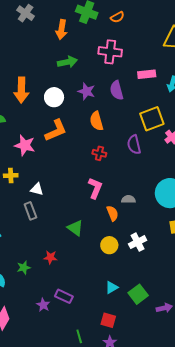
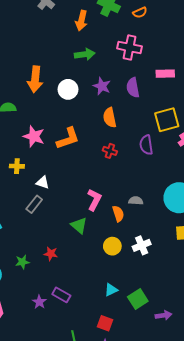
orange L-shape: (56, 130) -> (68, 138), moved
pink L-shape: (95, 188) -> (94, 200), moved
gray rectangle: (30, 211) -> (34, 204), turned 54

